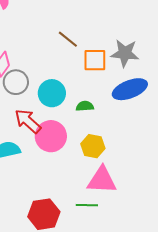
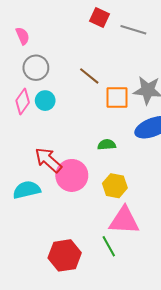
gray circle: (16, 82) -> (36, 68), moved
cyan circle: (52, 93) -> (45, 101), moved, size x0.7
green line: (87, 205) -> (109, 246), turned 60

